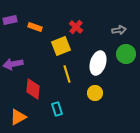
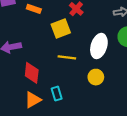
yellow line: (67, 74) -> (67, 57), turned -66
orange triangle: (18, 117) -> (33, 100), moved

